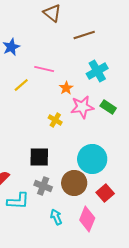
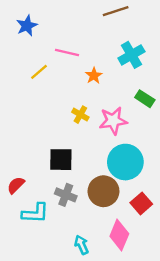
pink star: (82, 107) -> (113, 121), moved
cyan arrow: (56, 217) -> (82, 245), moved

